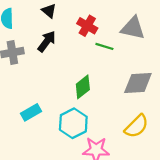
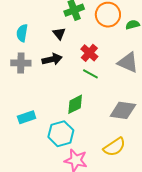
black arrow: (47, 41) -> (52, 59), turned 30
green line: (104, 46) -> (90, 74), moved

